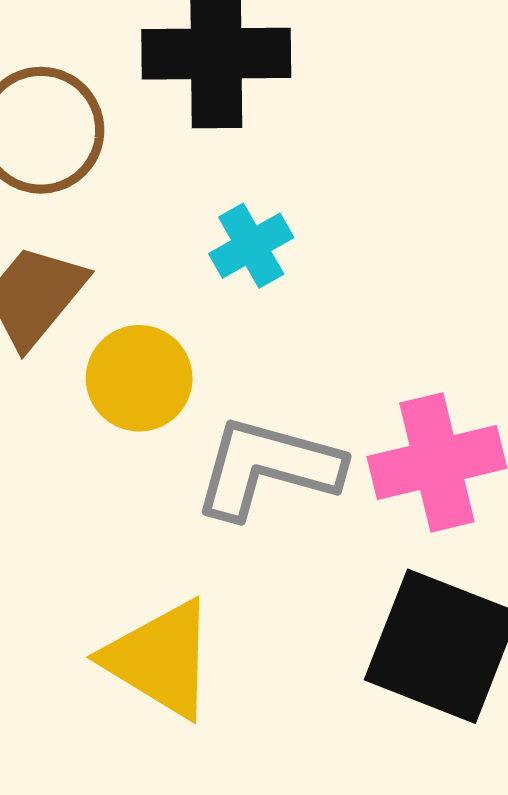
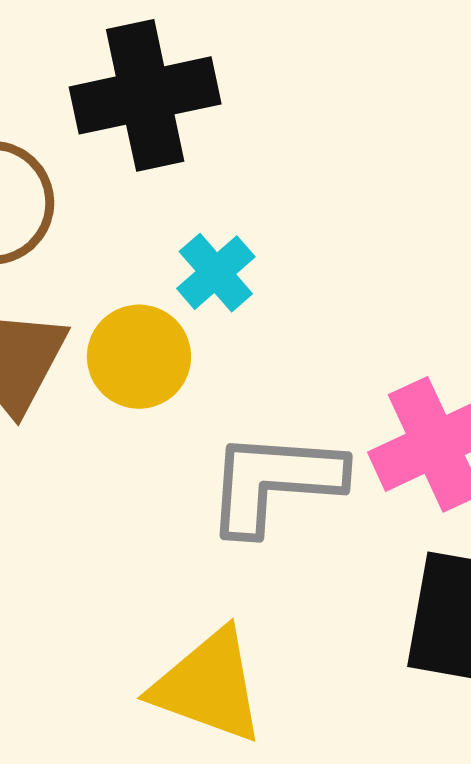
yellow circle: (139, 378) -> (139, 357), moved

